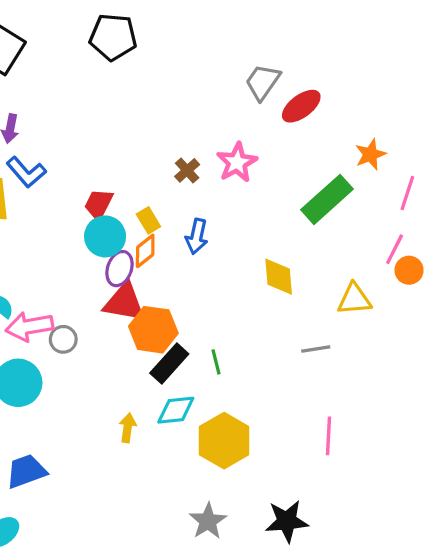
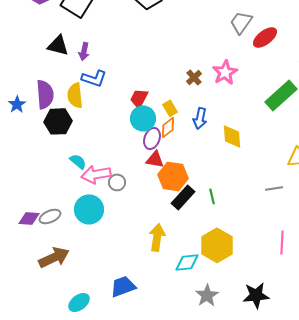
blue L-shape: (26, 172) -> (94, 78), turned -30
yellow diamond: (279, 277) -> (232, 136), moved
red triangle: (124, 302) -> (155, 159), size x0.7
cyan diamond: (176, 410) -> (187, 262), moved
yellow arrow: (128, 428) -> (157, 237), size x1.5
blue trapezoid: (26, 471) -> (123, 286), moved

